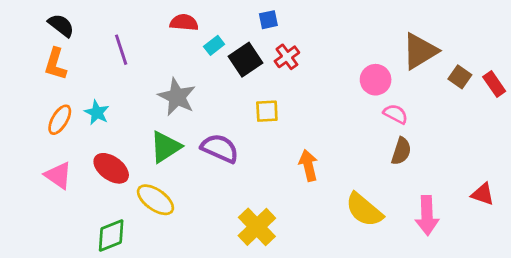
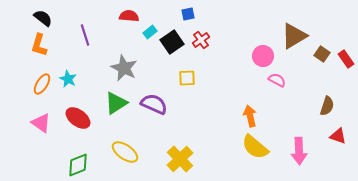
brown semicircle: (401, 151) -> (327, 106), moved
orange arrow: (308, 165) -> (250, 116), moved
yellow ellipse: (155, 200) -> (125, 152), moved

